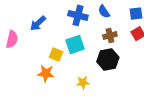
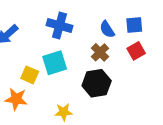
blue semicircle: (104, 11) -> (107, 29), moved
brown cross: (110, 36) -> (100, 52), turned -32

